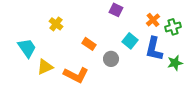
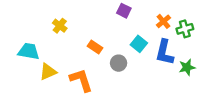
cyan trapezoid: (27, 48) -> (29, 51), turned -45
orange L-shape: (76, 75) -> (81, 80), turned -135

